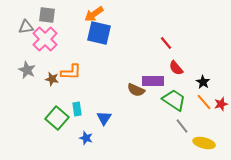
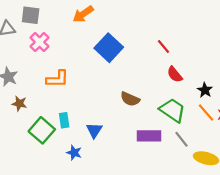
blue square: (99, 33) -> (109, 48), moved, turned 30
pink cross: (45, 39) -> (40, 42), moved, size x0.7
brown star: (52, 79) -> (19, 103), moved
purple rectangle: (153, 81) -> (149, 136), moved

